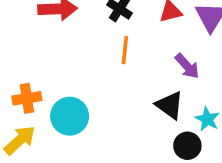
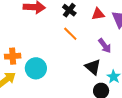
orange line: (125, 50) -> (70, 34), turned -56

